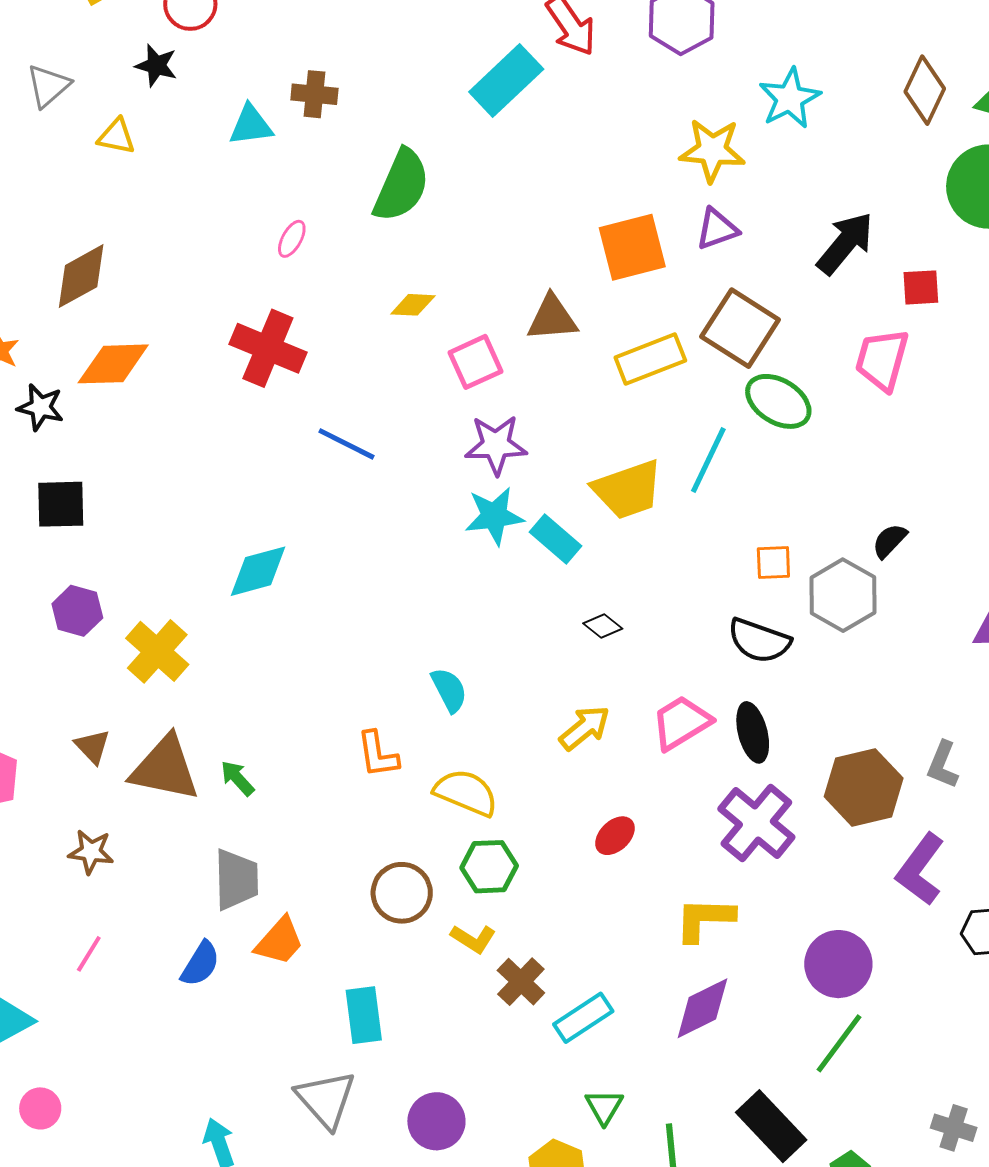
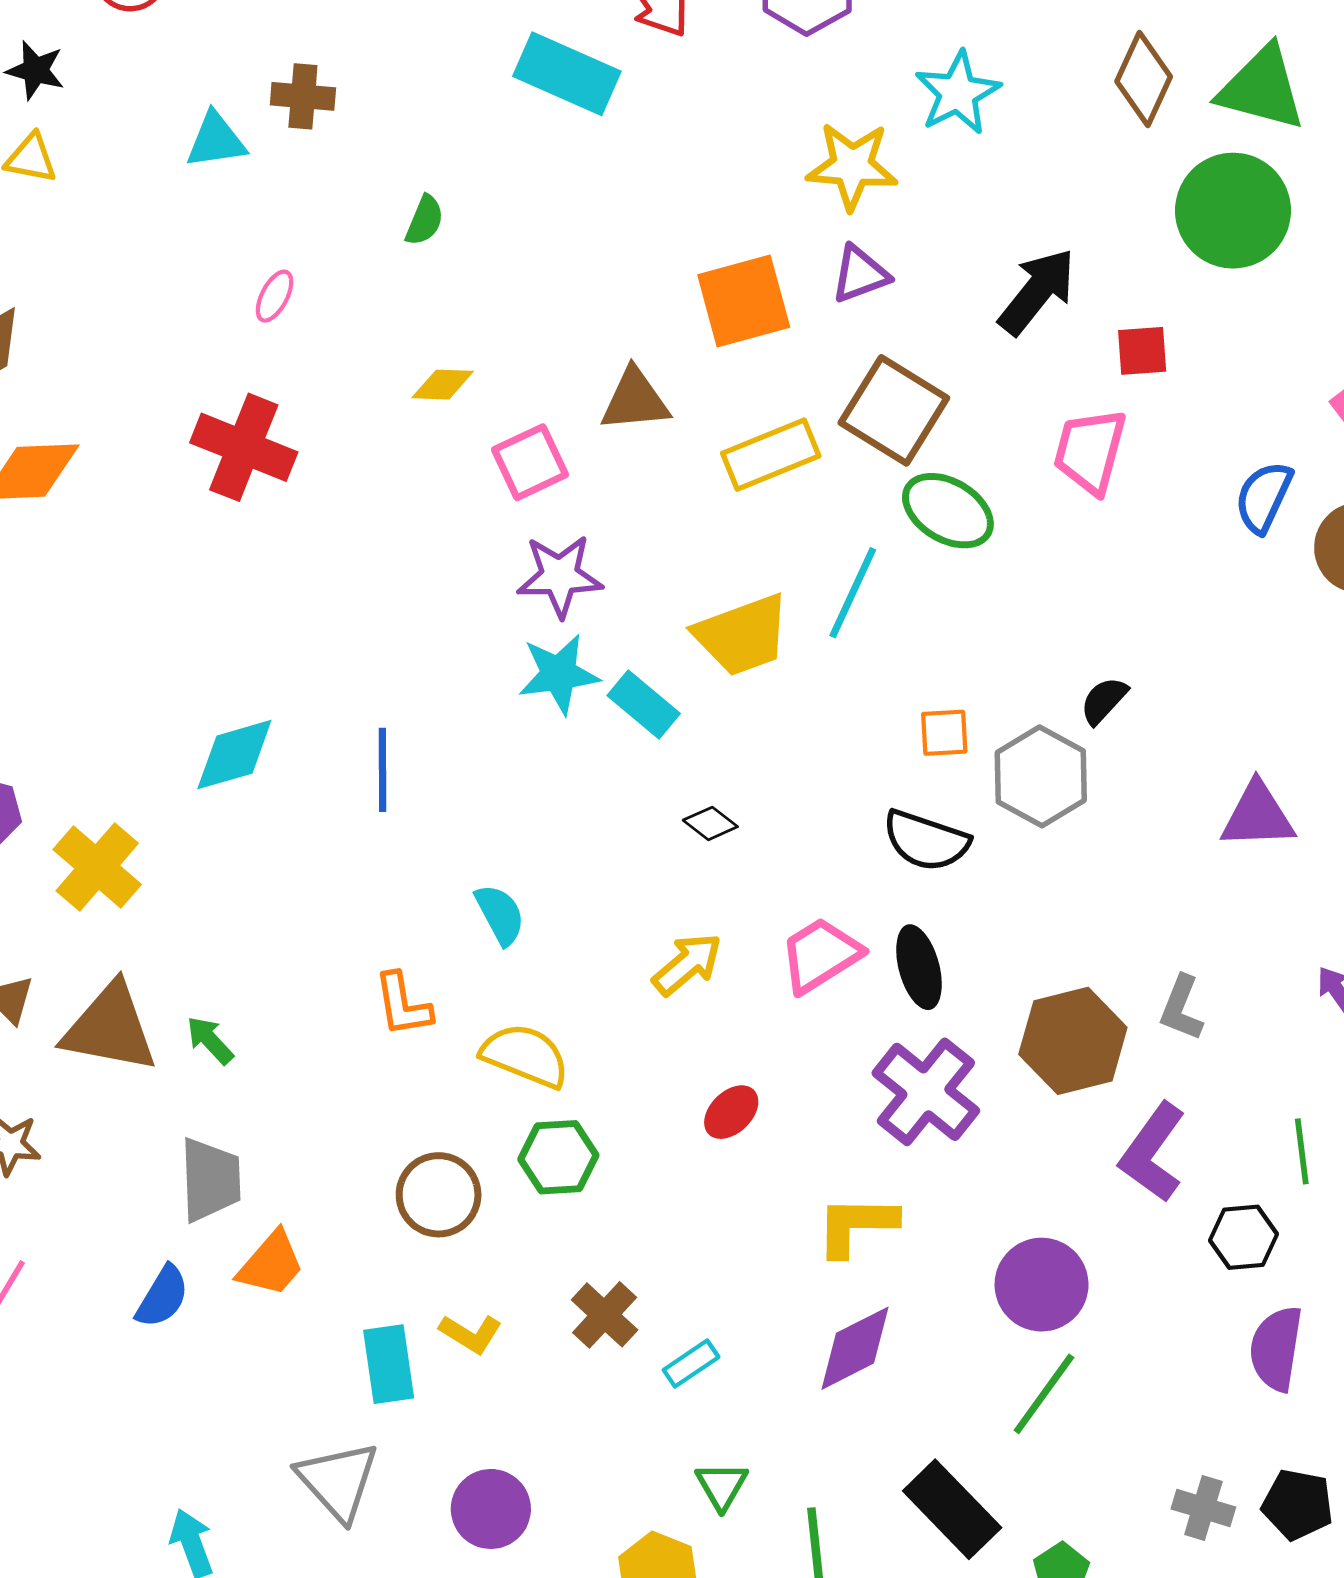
black star: (156, 65) -> (35, 70), moved
cyan rectangle: (506, 81) -> (567, 74), turned 68
green semicircle: (401, 185) -> (425, 220), size x0.5
blue line: (347, 444) -> (383, 770), moved, turned 64
yellow L-shape: (473, 939) -> (471, 1334), moved
cyan rectangle: (583, 1018) -> (691, 1363), size x0.7

